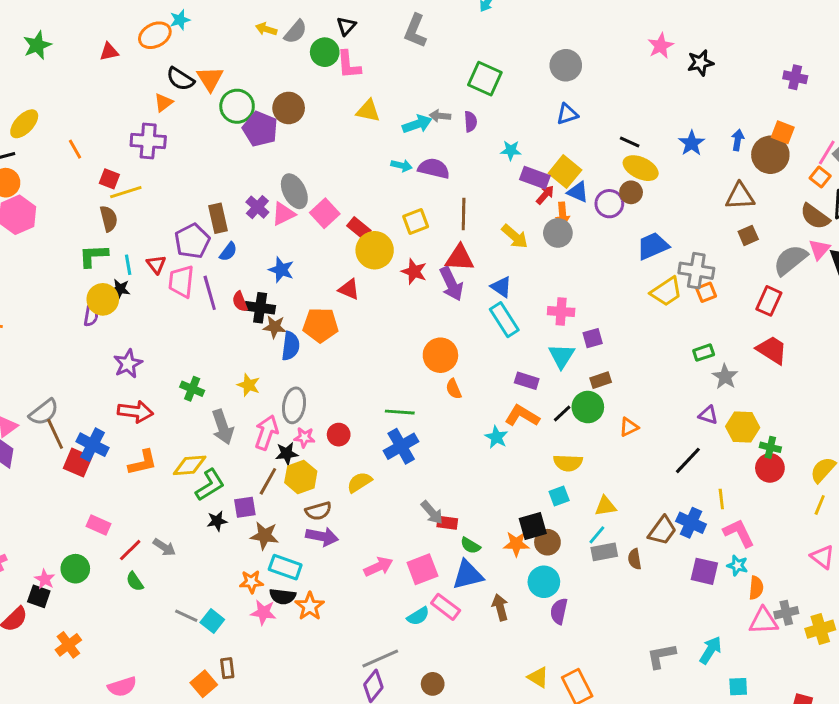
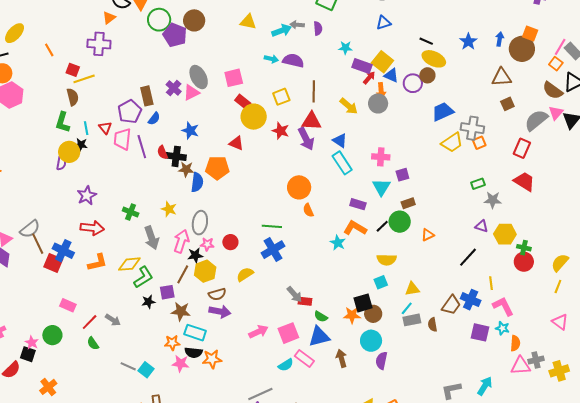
pink square: (325, 213) -> (234, 78), moved, turned 30
green L-shape: (93, 256) -> (63, 122), turned -70
gray star: (725, 377) -> (493, 200), turned -30
orange star: (310, 606) -> (212, 359), turned 30

